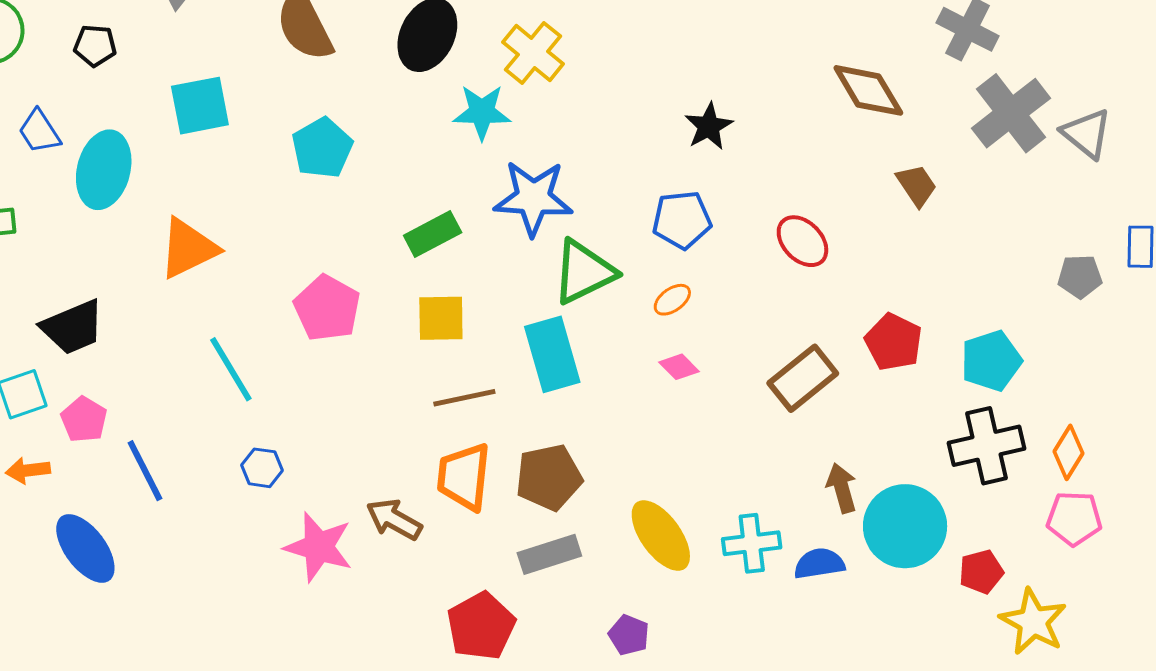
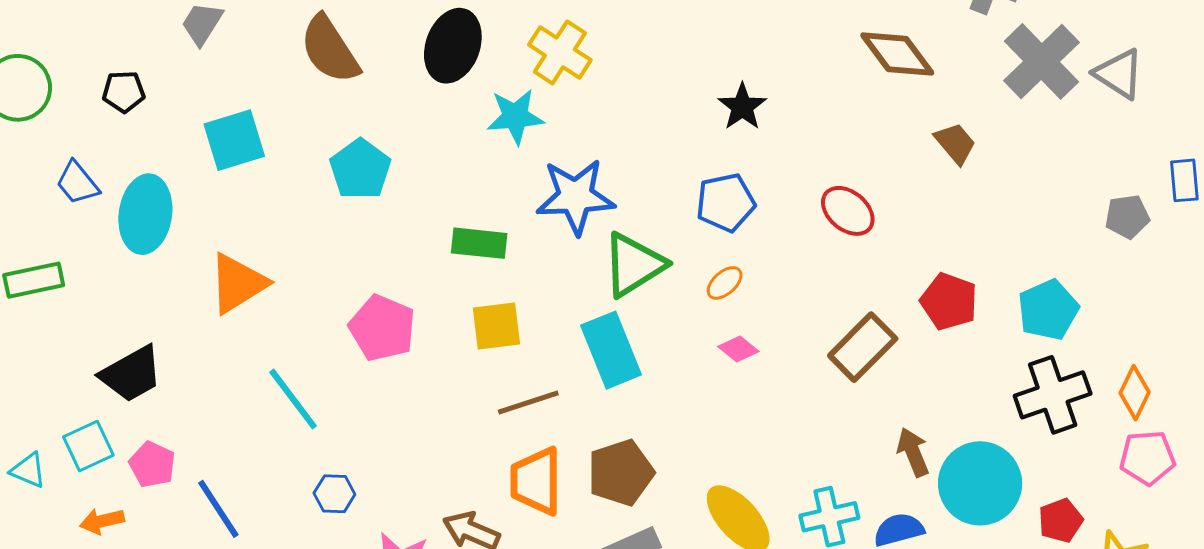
green rectangle: (433, 234) -> (479, 243), turned 40

